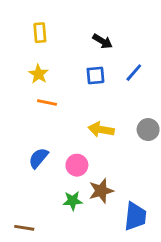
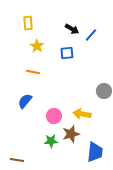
blue line: (134, 73) -> (91, 35), moved
yellow star: (38, 74) -> (37, 46), moved
yellow arrow: (101, 130) -> (82, 114), moved
blue semicircle: (38, 158) -> (25, 101), moved

